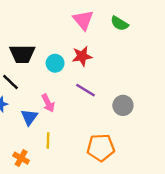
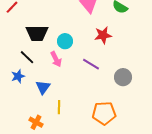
red star: (82, 56) -> (103, 35), moved
pink arrow: (48, 103) -> (56, 59), moved

